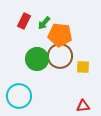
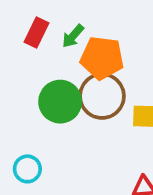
cyan circle: (19, 96) -> (27, 169), size x0.6

